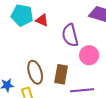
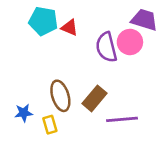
pink circle: (89, 55) -> (130, 42), moved
brown rectangle: (61, 74) -> (94, 98), turned 30

